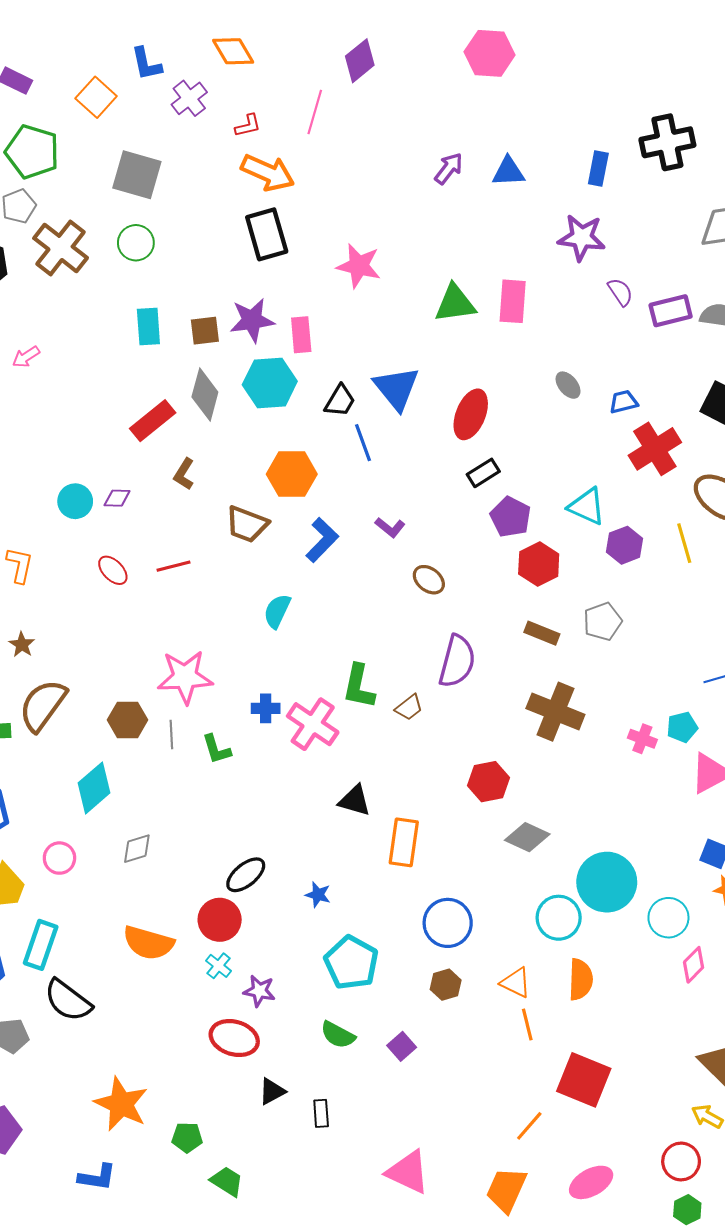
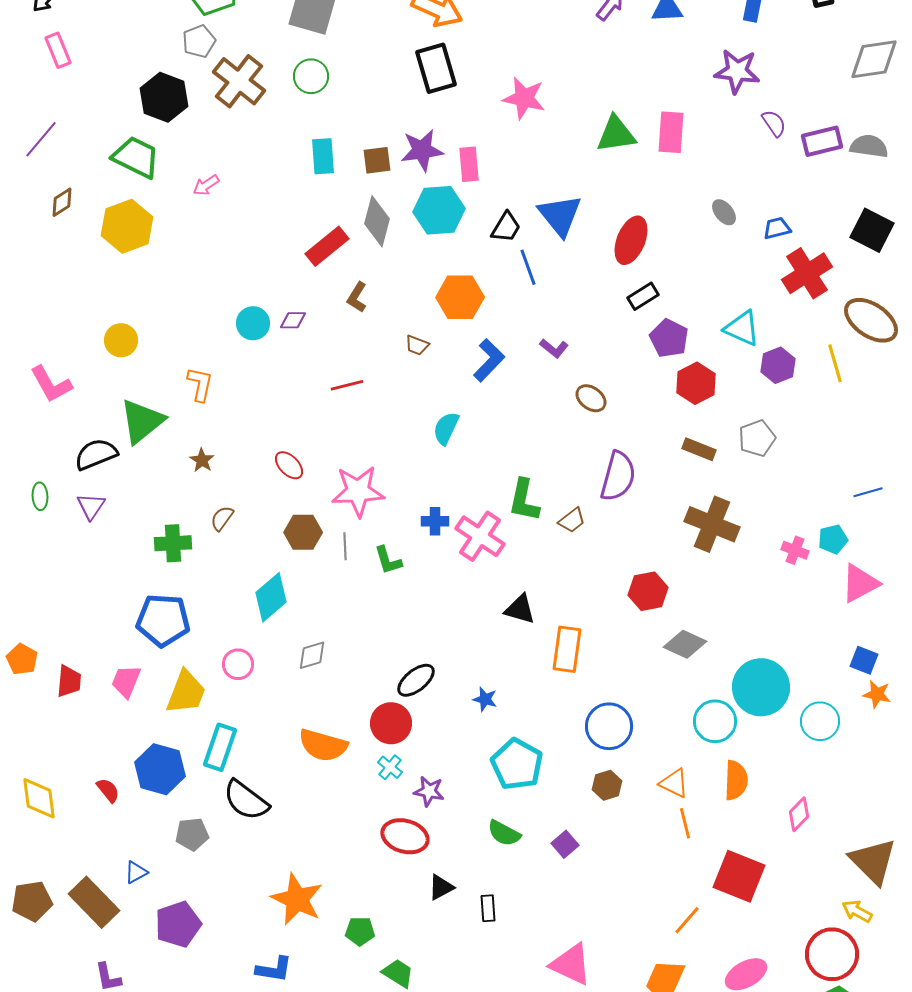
brown trapezoid: (247, 524) -> (417, 345), size x0.6
red ellipse: (113, 570) -> (289, 465), moved
brown semicircle: (43, 705) -> (222, 518), size x0.5
pink diamond: (694, 965) -> (799, 814), moved
red circle: (681, 1162) -> (832, 954), size x1.4

